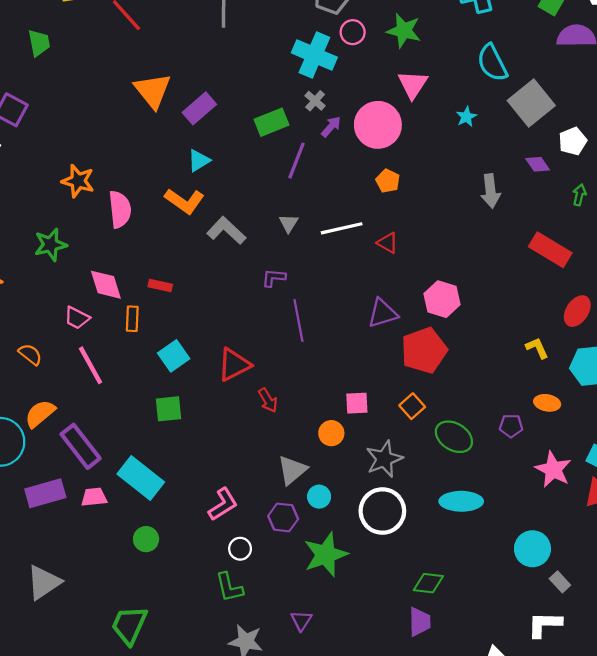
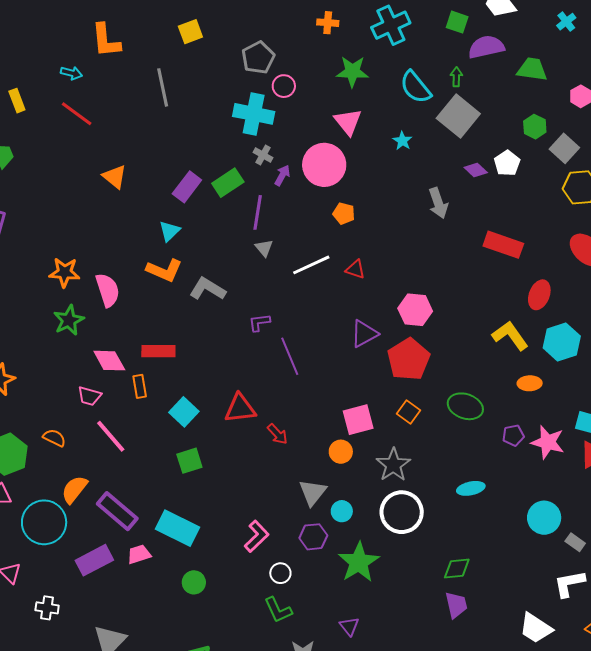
green star: (404, 31) -> (352, 72), moved
orange triangle: (153, 91) -> (115, 177), size x0.7
purple rectangle: (199, 108) -> (187, 187), moved
white pentagon: (573, 141) -> (507, 163), moved
green arrow: (579, 195) -> (456, 77), moved
gray triangle: (289, 223) -> (264, 248), moved
green star: (51, 245) -> (69, 320), moved
red rectangle: (160, 286) -> (158, 351), size x1.5
yellow L-shape: (537, 348) -> (510, 336), size x1.6
red triangle: (234, 365) -> (240, 408), turned 32
pink square: (357, 403) -> (358, 420), size x1.4
purple pentagon: (511, 426) -> (513, 435), moved
green ellipse: (454, 437) -> (465, 406), moved
cyan ellipse: (461, 501) -> (471, 488), size x0.7

